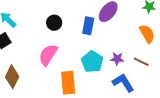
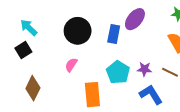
black circle: (54, 23) -> (78, 31), size x1.6
pink semicircle: (48, 55) -> (71, 65), size x0.6

